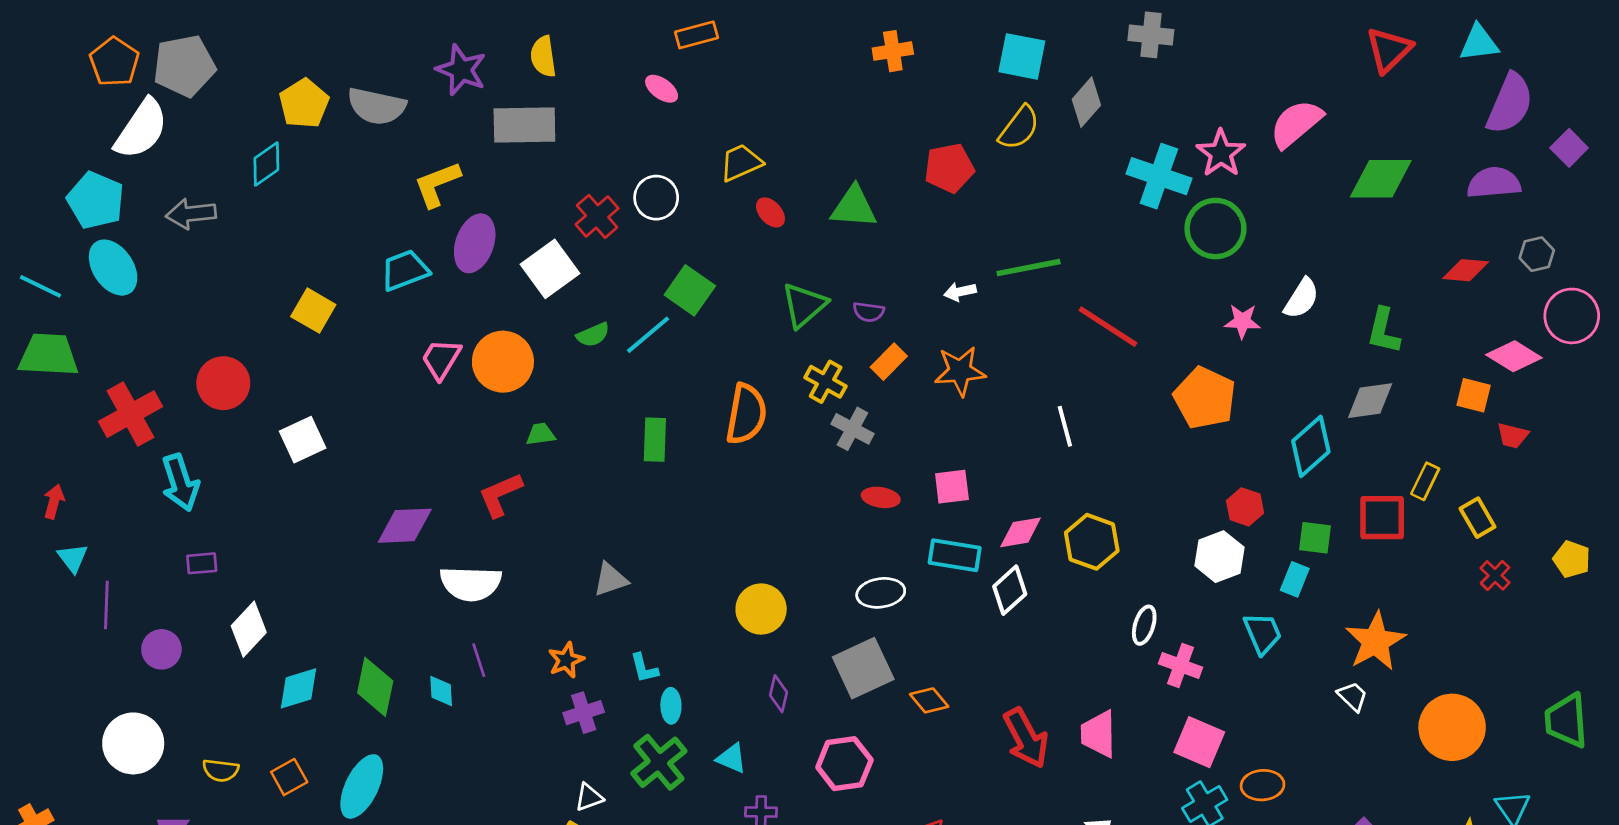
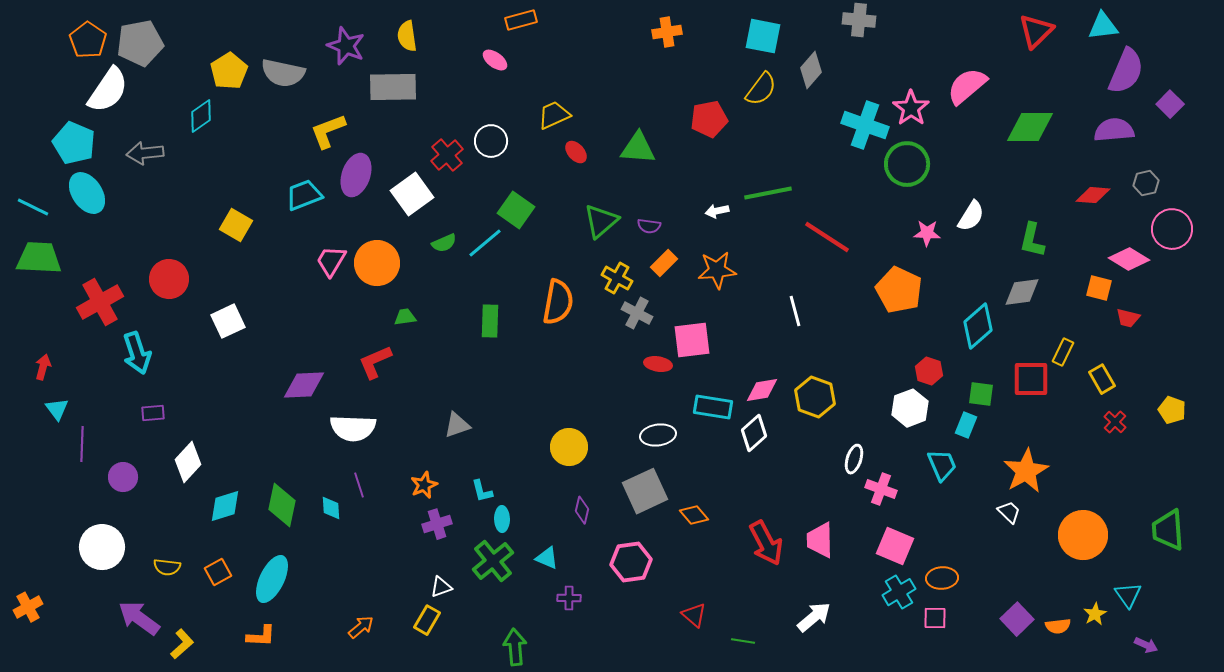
pink square: (952, 487) -> (692, 340), moved, size x1.4

